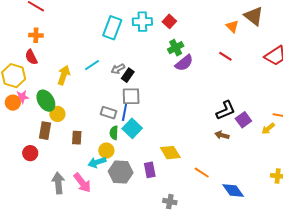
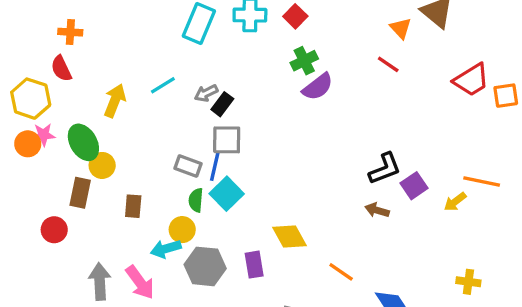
red line: (225, 56) -> (388, 64), moved

